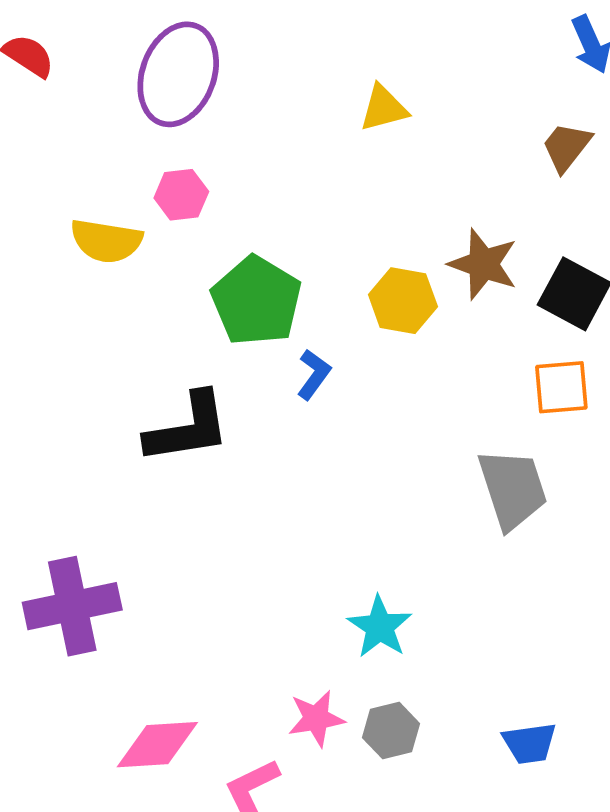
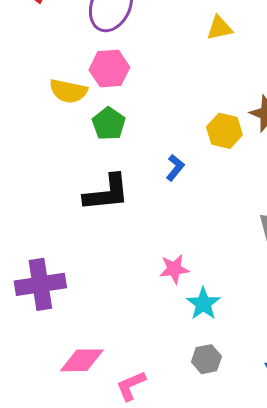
pink hexagon: (181, 195) -> (109, 69), size x1.4
green pentagon: (256, 301) -> (109, 124), moved, size x0.7
pink star: (316, 718) -> (174, 269), moved

